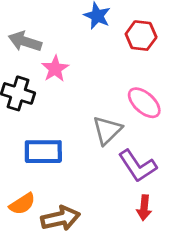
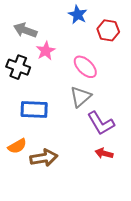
pink ellipse: (144, 103) -> (85, 67), moved
red arrow: (144, 208) -> (104, 153), turned 96

